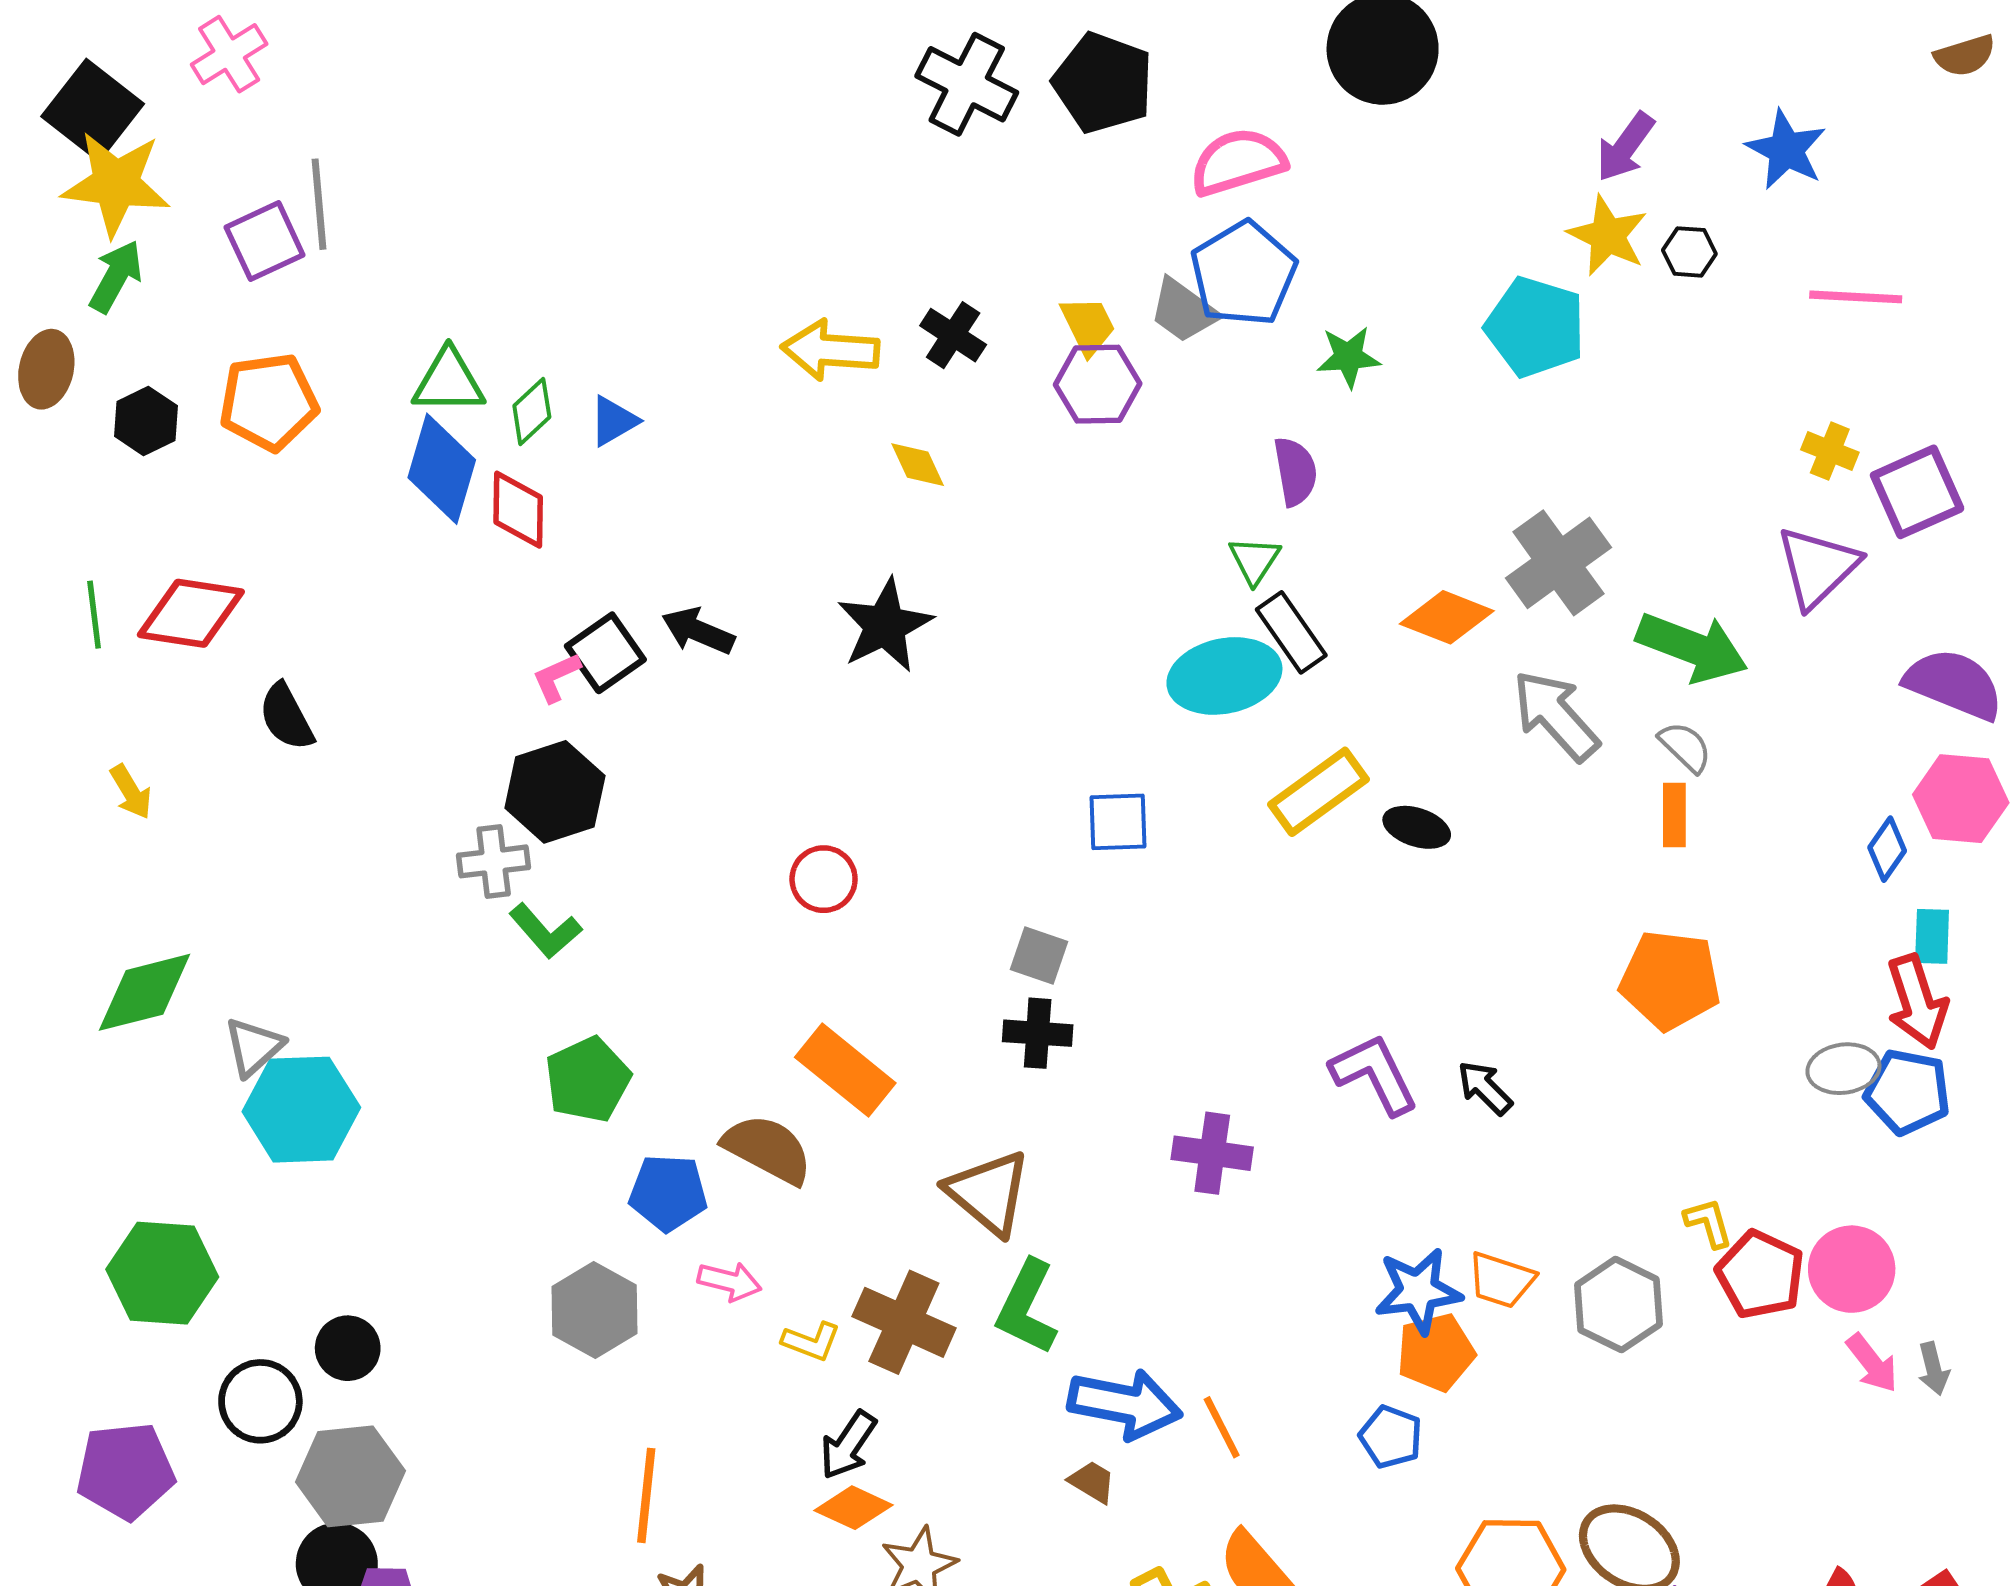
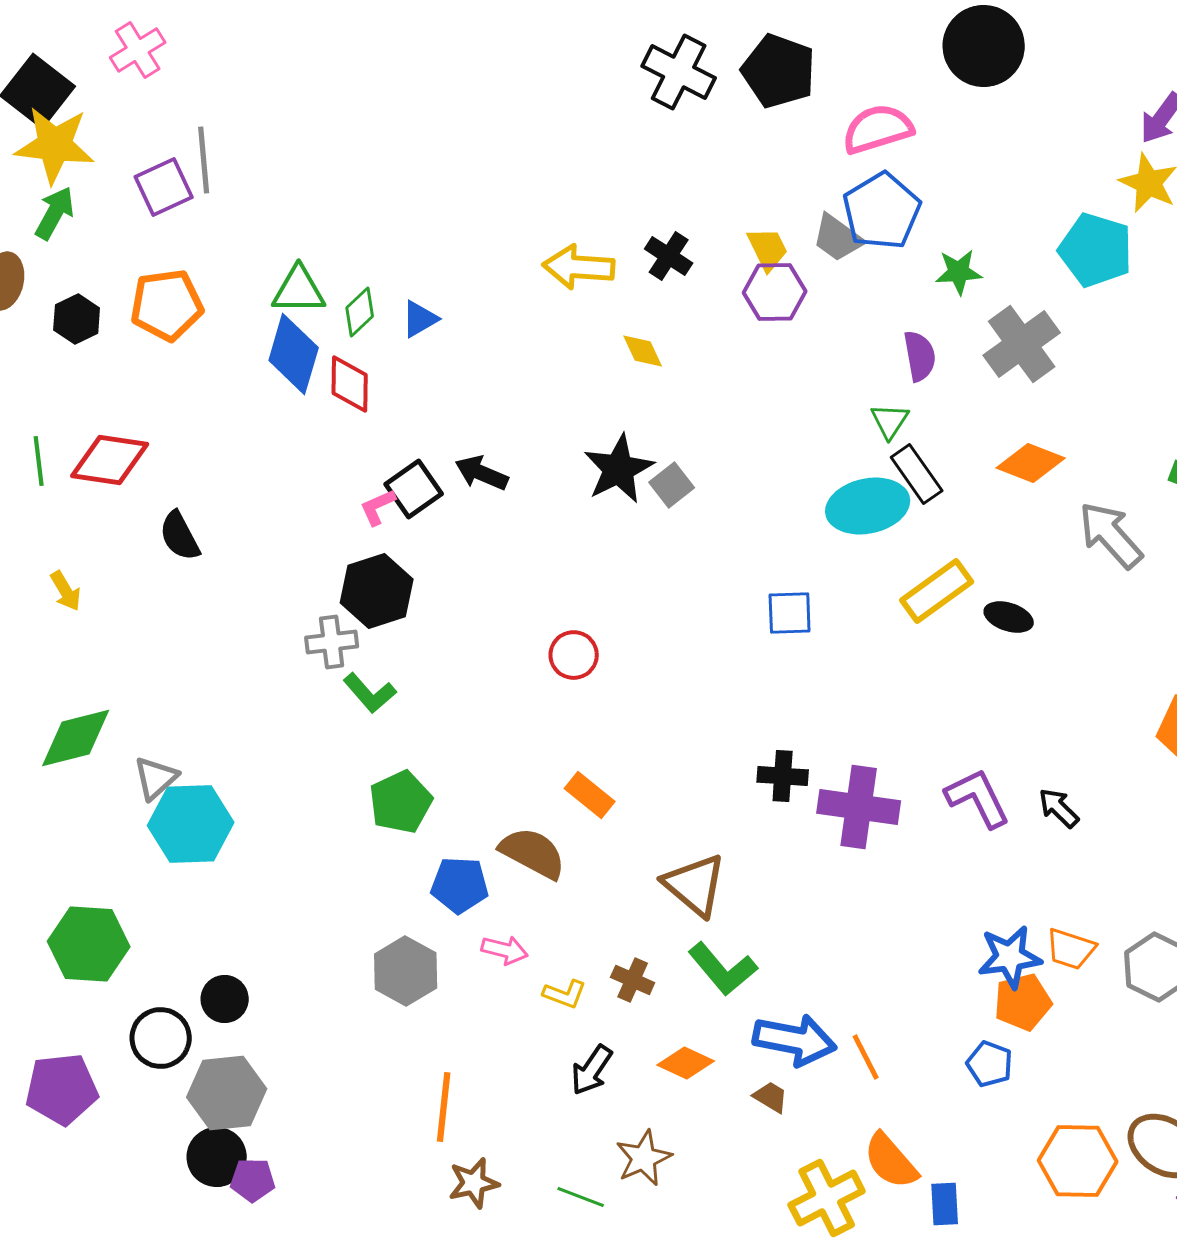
gray cross: (1558, 563) -> (1022, 344), moved
gray square: (1039, 955) -> (672, 485), moved, turned 33
black cross: (1038, 1033) -> (783, 776), moved
orange rectangle: (845, 1070) -> (590, 795), size x0.7
purple cross: (1212, 1153) -> (859, 807), moved, size x1.4
green L-shape: (1027, 1307) -> (723, 969), turned -66
brown cross: (904, 1322) -> (633, 980), size x0.6
orange diamond: (854, 1508) -> (686, 1063), moved

